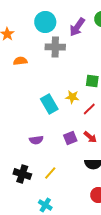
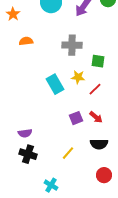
gray cross: (55, 47) -> (72, 45), moved
purple semicircle: (36, 140) -> (25, 133), moved
yellow line: (50, 173) -> (68, 153), moved

